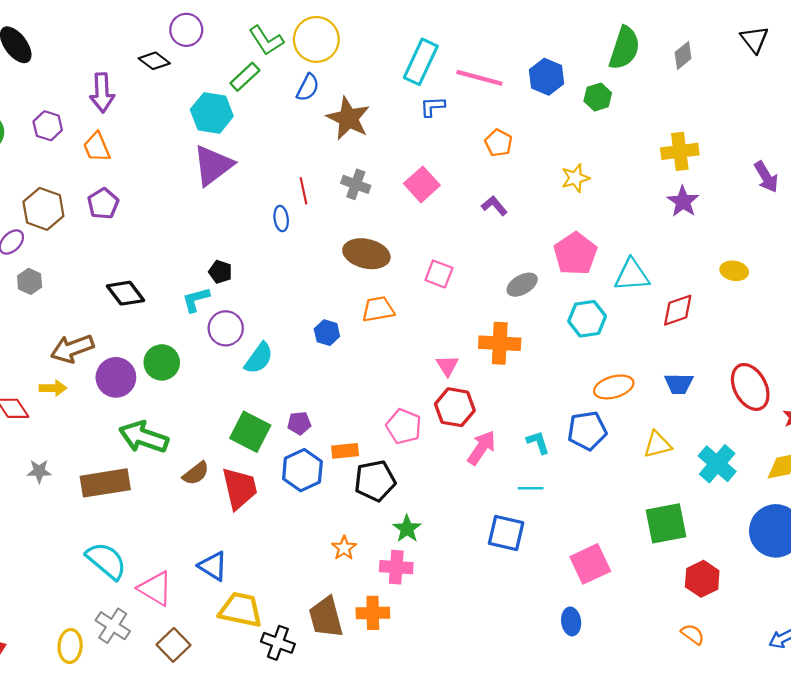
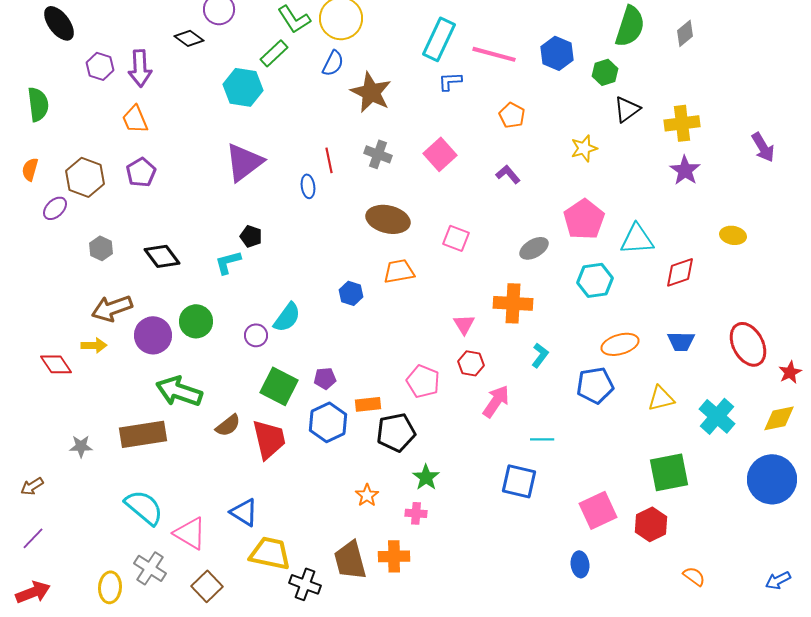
black triangle: (754, 39) -> (627, 109), moved, turned 32
purple hexagon: (48, 126) -> (100, 66), moved
purple triangle: (213, 165) -> (244, 162), moved
gray hexagon: (30, 281) -> (101, 248), moved
purple circle: (226, 328) -> (256, 335), moved, size x0.7
red hexagon: (455, 407) -> (471, 363), size x0.7
cyan L-shape: (538, 442) -> (540, 355), moved, turned 55
gray star: (39, 471) -> (81, 446), moved
pink cross: (396, 567) -> (416, 513), size x0.7
red hexagon: (702, 579) -> (651, 524), moved

